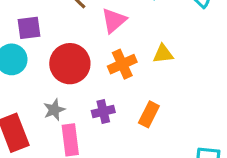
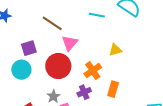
pink triangle: (114, 20) -> (70, 43), moved
orange cross: (122, 64) -> (93, 71), moved

